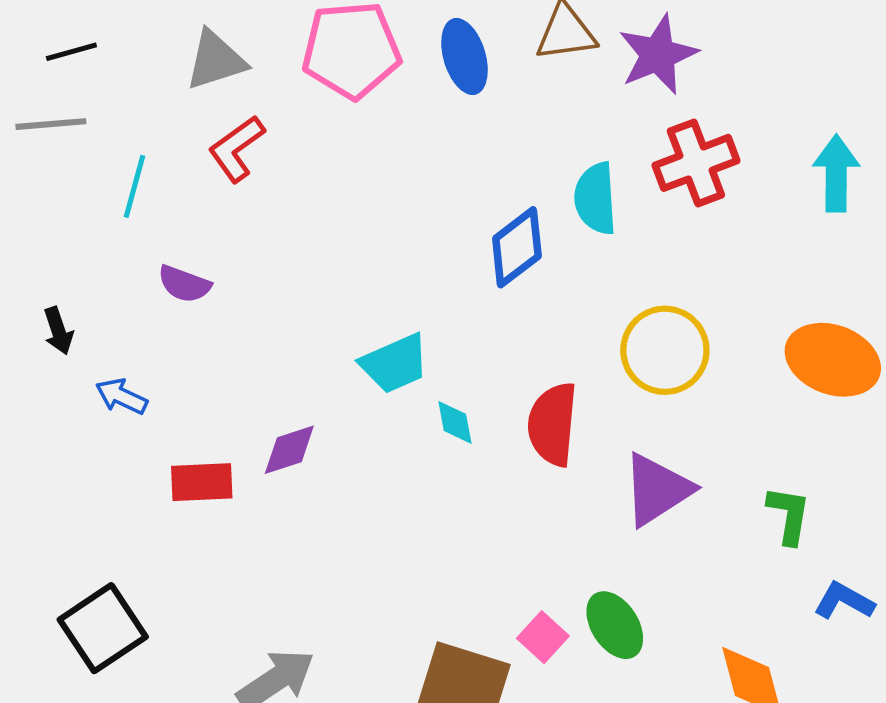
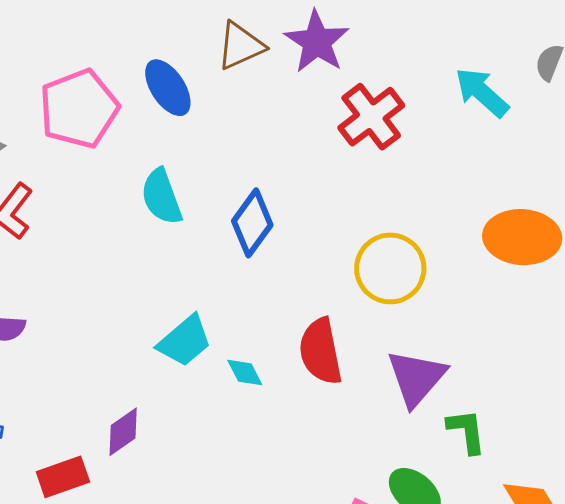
cyan arrow: (836, 173) -> (482, 92), turned -32
cyan semicircle: (596, 198) -> (162, 197), moved
green L-shape: (789, 515) -> (467, 431), moved

